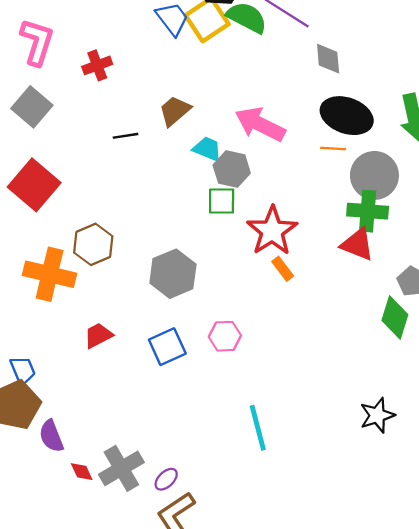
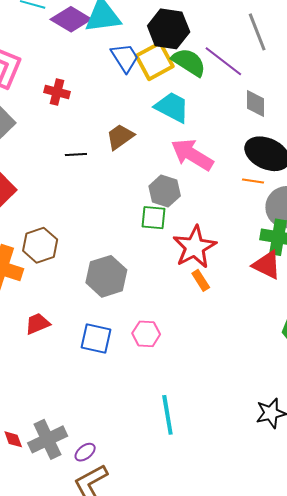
red cross: (97, 65) -> (57, 92), turned 30
cyan trapezoid: (207, 149) -> (172, 107), moved, size x1.4
blue square: (167, 347) -> (96, 338), turned 32

